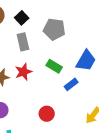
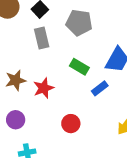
red star: (23, 72) -> (44, 88), moved

